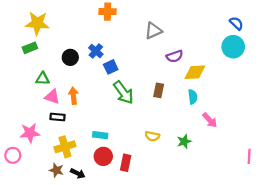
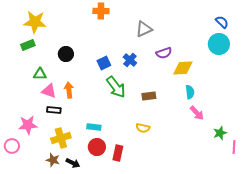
blue cross: (96, 51) -> (130, 60), moved
brown rectangle: (159, 90) -> (149, 96), moved, turned 72
cyan semicircle: (193, 97) -> (190, 92), moved
green star: (184, 141) -> (220, 133), moved

